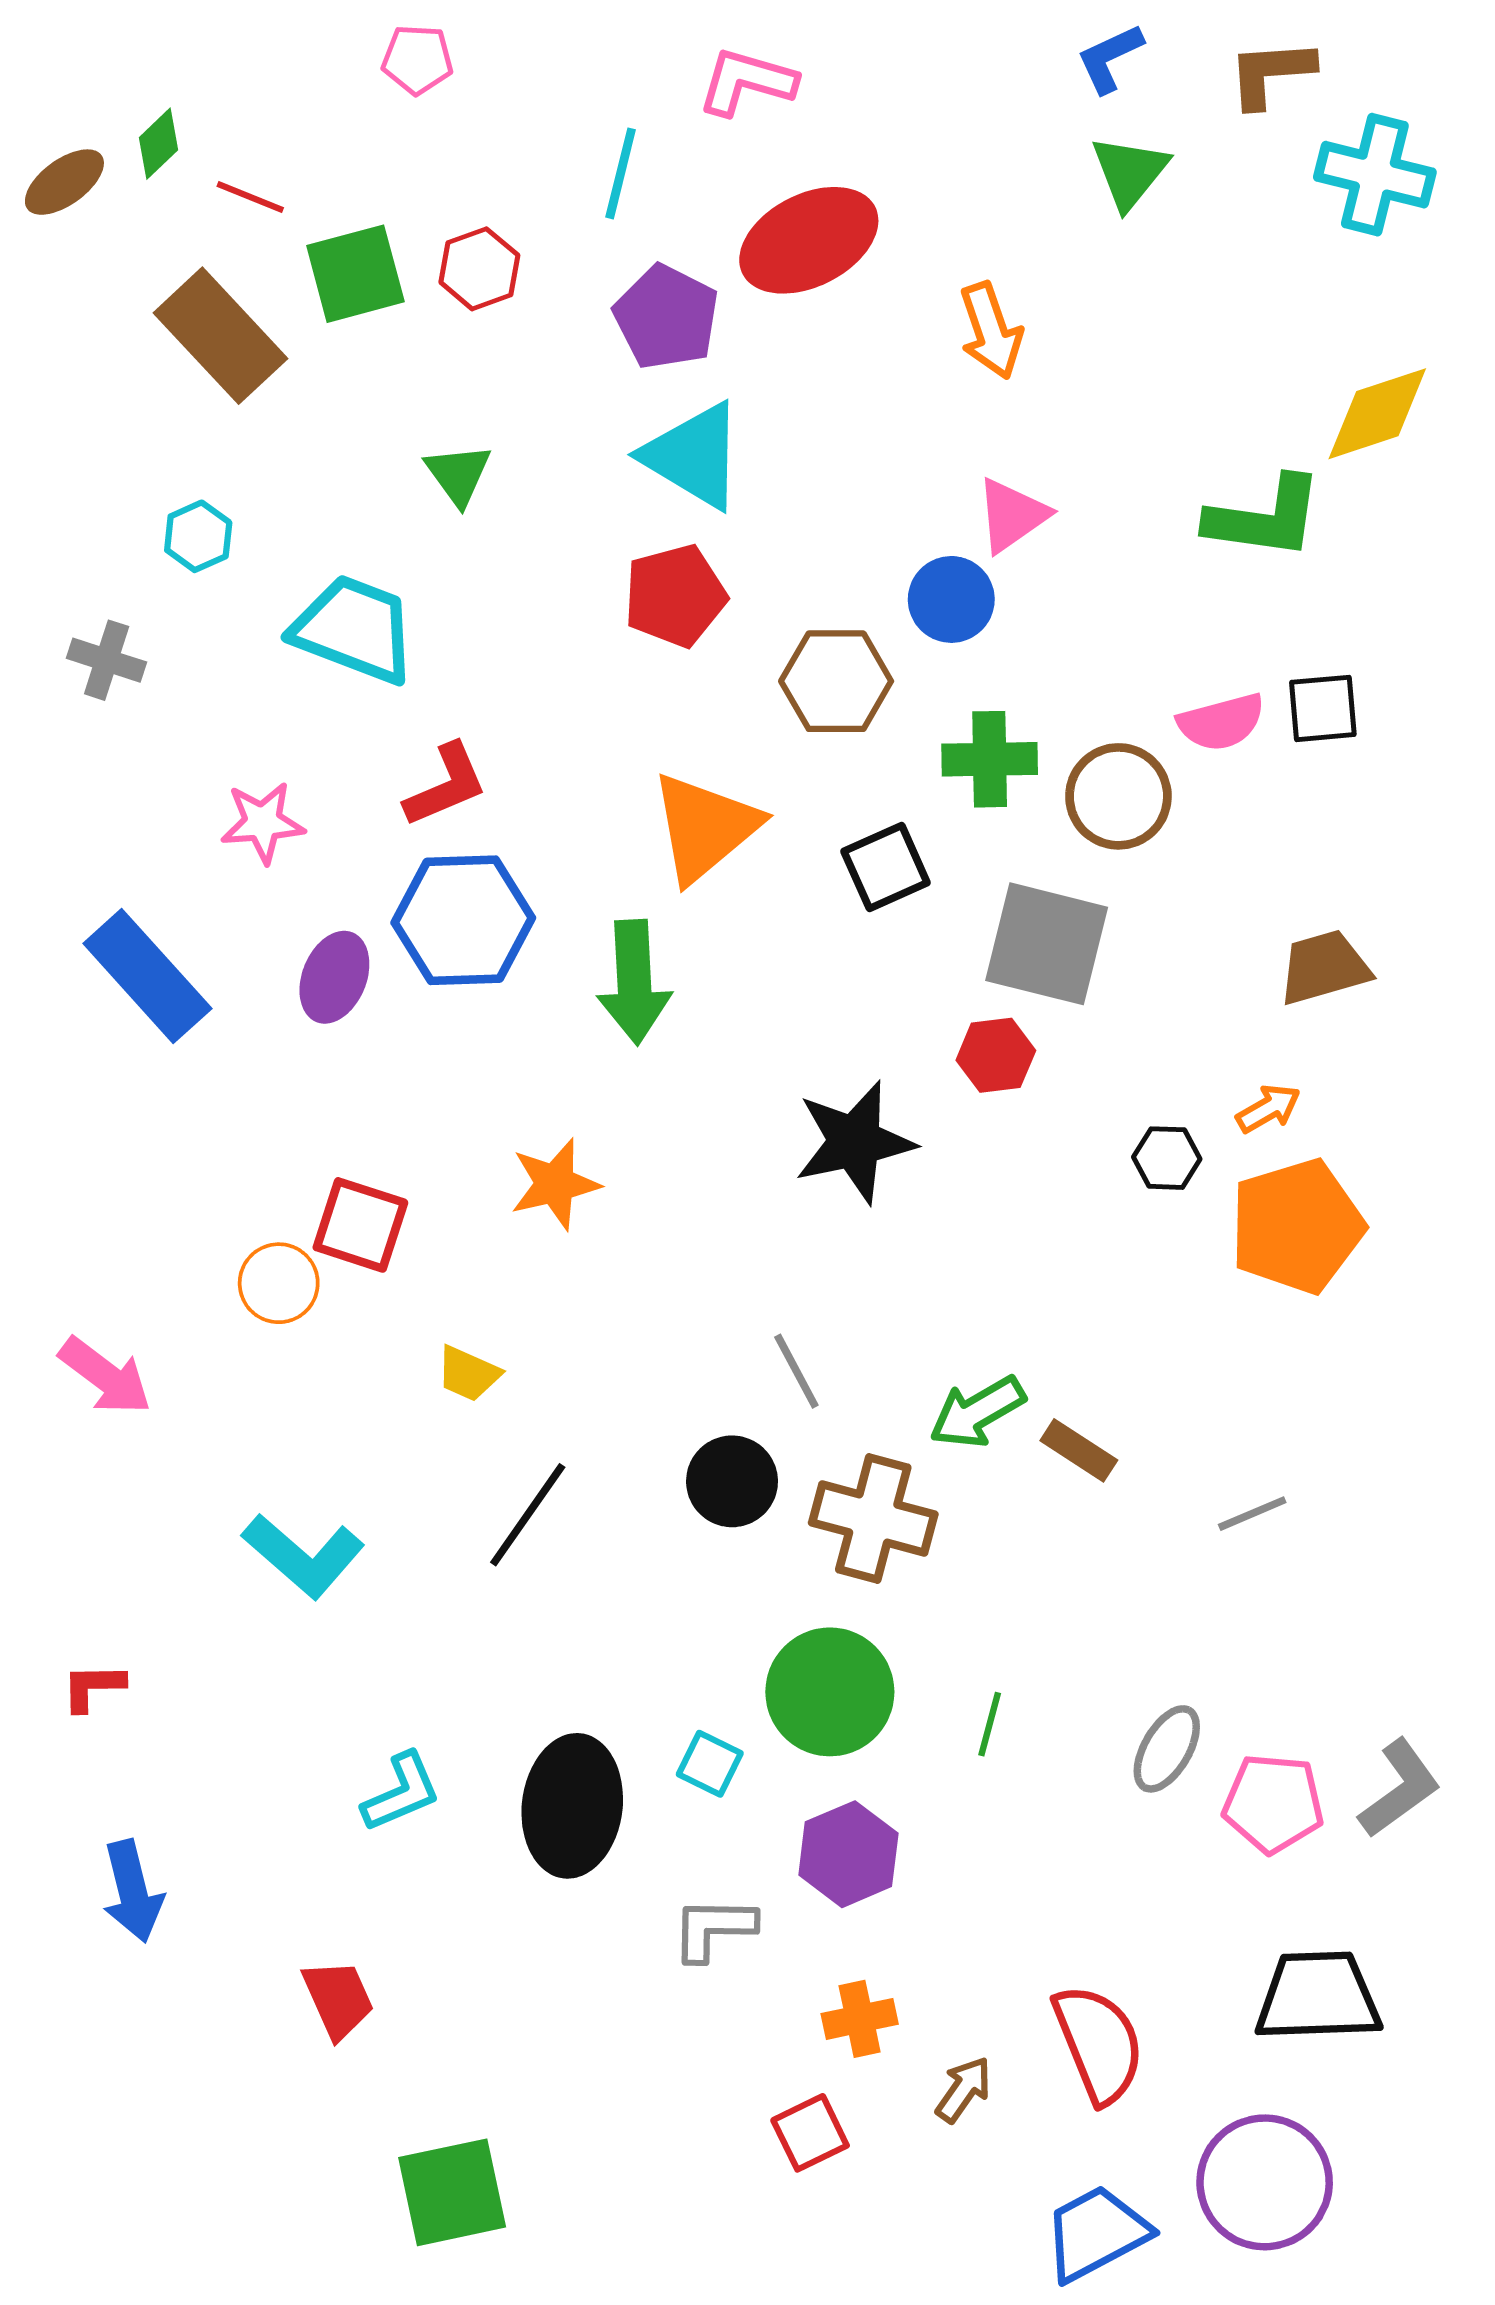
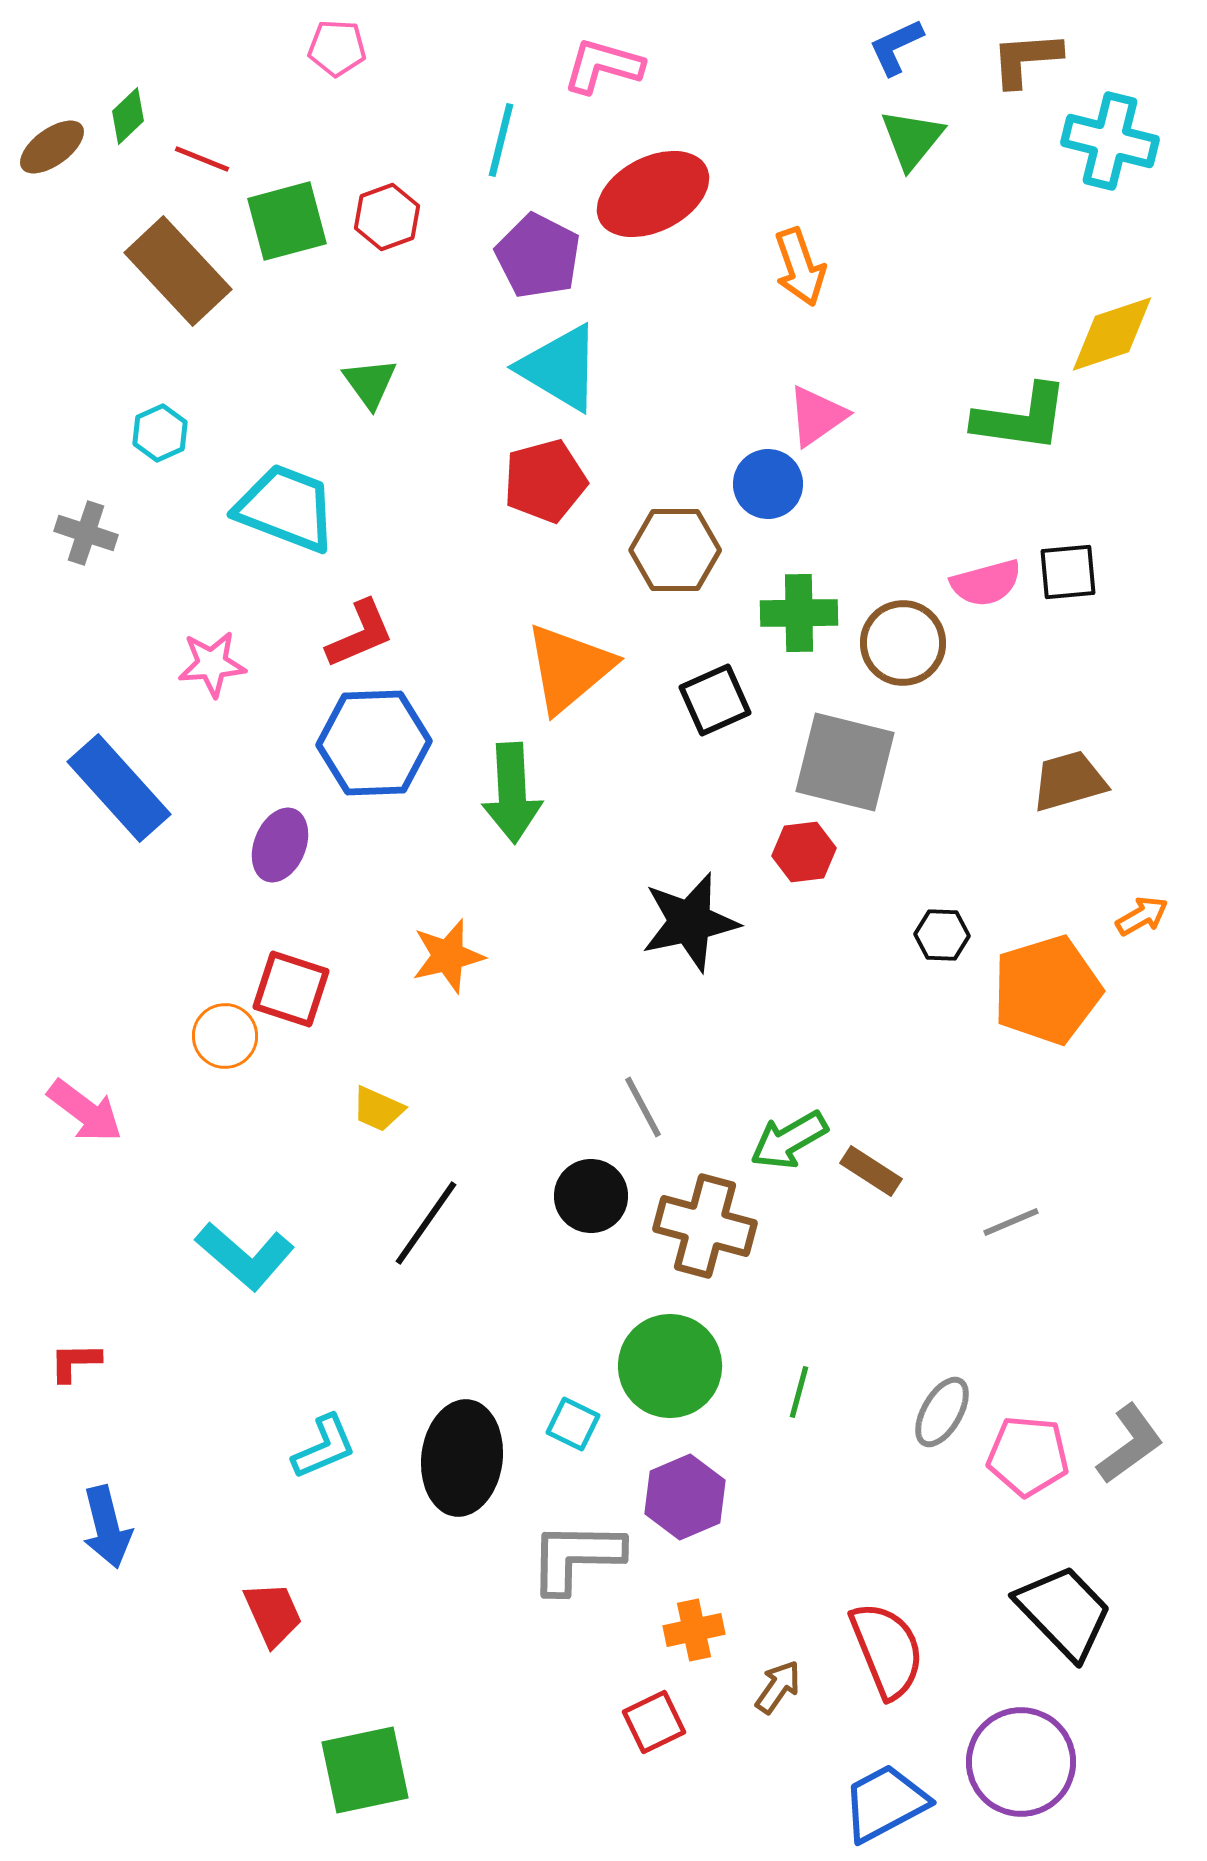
purple ellipse: (334, 977) -> (280, 845), moved
orange arrow: (1268, 1109) -> (1142, 916), moved
gray L-shape: (713, 1928) -> (576, 1557), size x1.4
black trapezoid: (1318, 1997) -> (1064, 1612), turned 48

